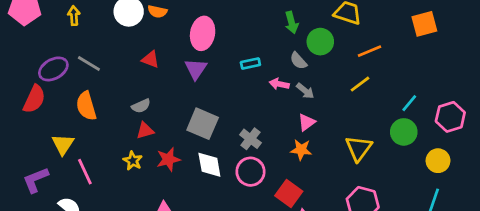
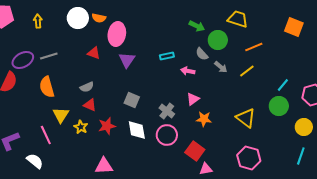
green arrow: (292, 22) -> (197, 26), turned -49
orange square: (424, 24) -> (294, 27), turned 36
pink ellipse: (203, 33) -> (117, 34), moved
gray line: (89, 63) -> (49, 56), turned -48
gray arrow: (305, 91) -> (221, 67), moved
pink triangle: (307, 122) -> (193, 99), moved
gray square: (203, 124) -> (132, 100), size x0.7
red triangle: (145, 131) -> (90, 105), turned 40
yellow triangle: (63, 144) -> (61, 115), moved
yellow triangle: (359, 148) -> (246, 118), turned -30

